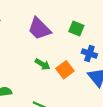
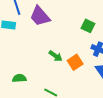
purple trapezoid: (39, 29) -> (40, 16), moved

